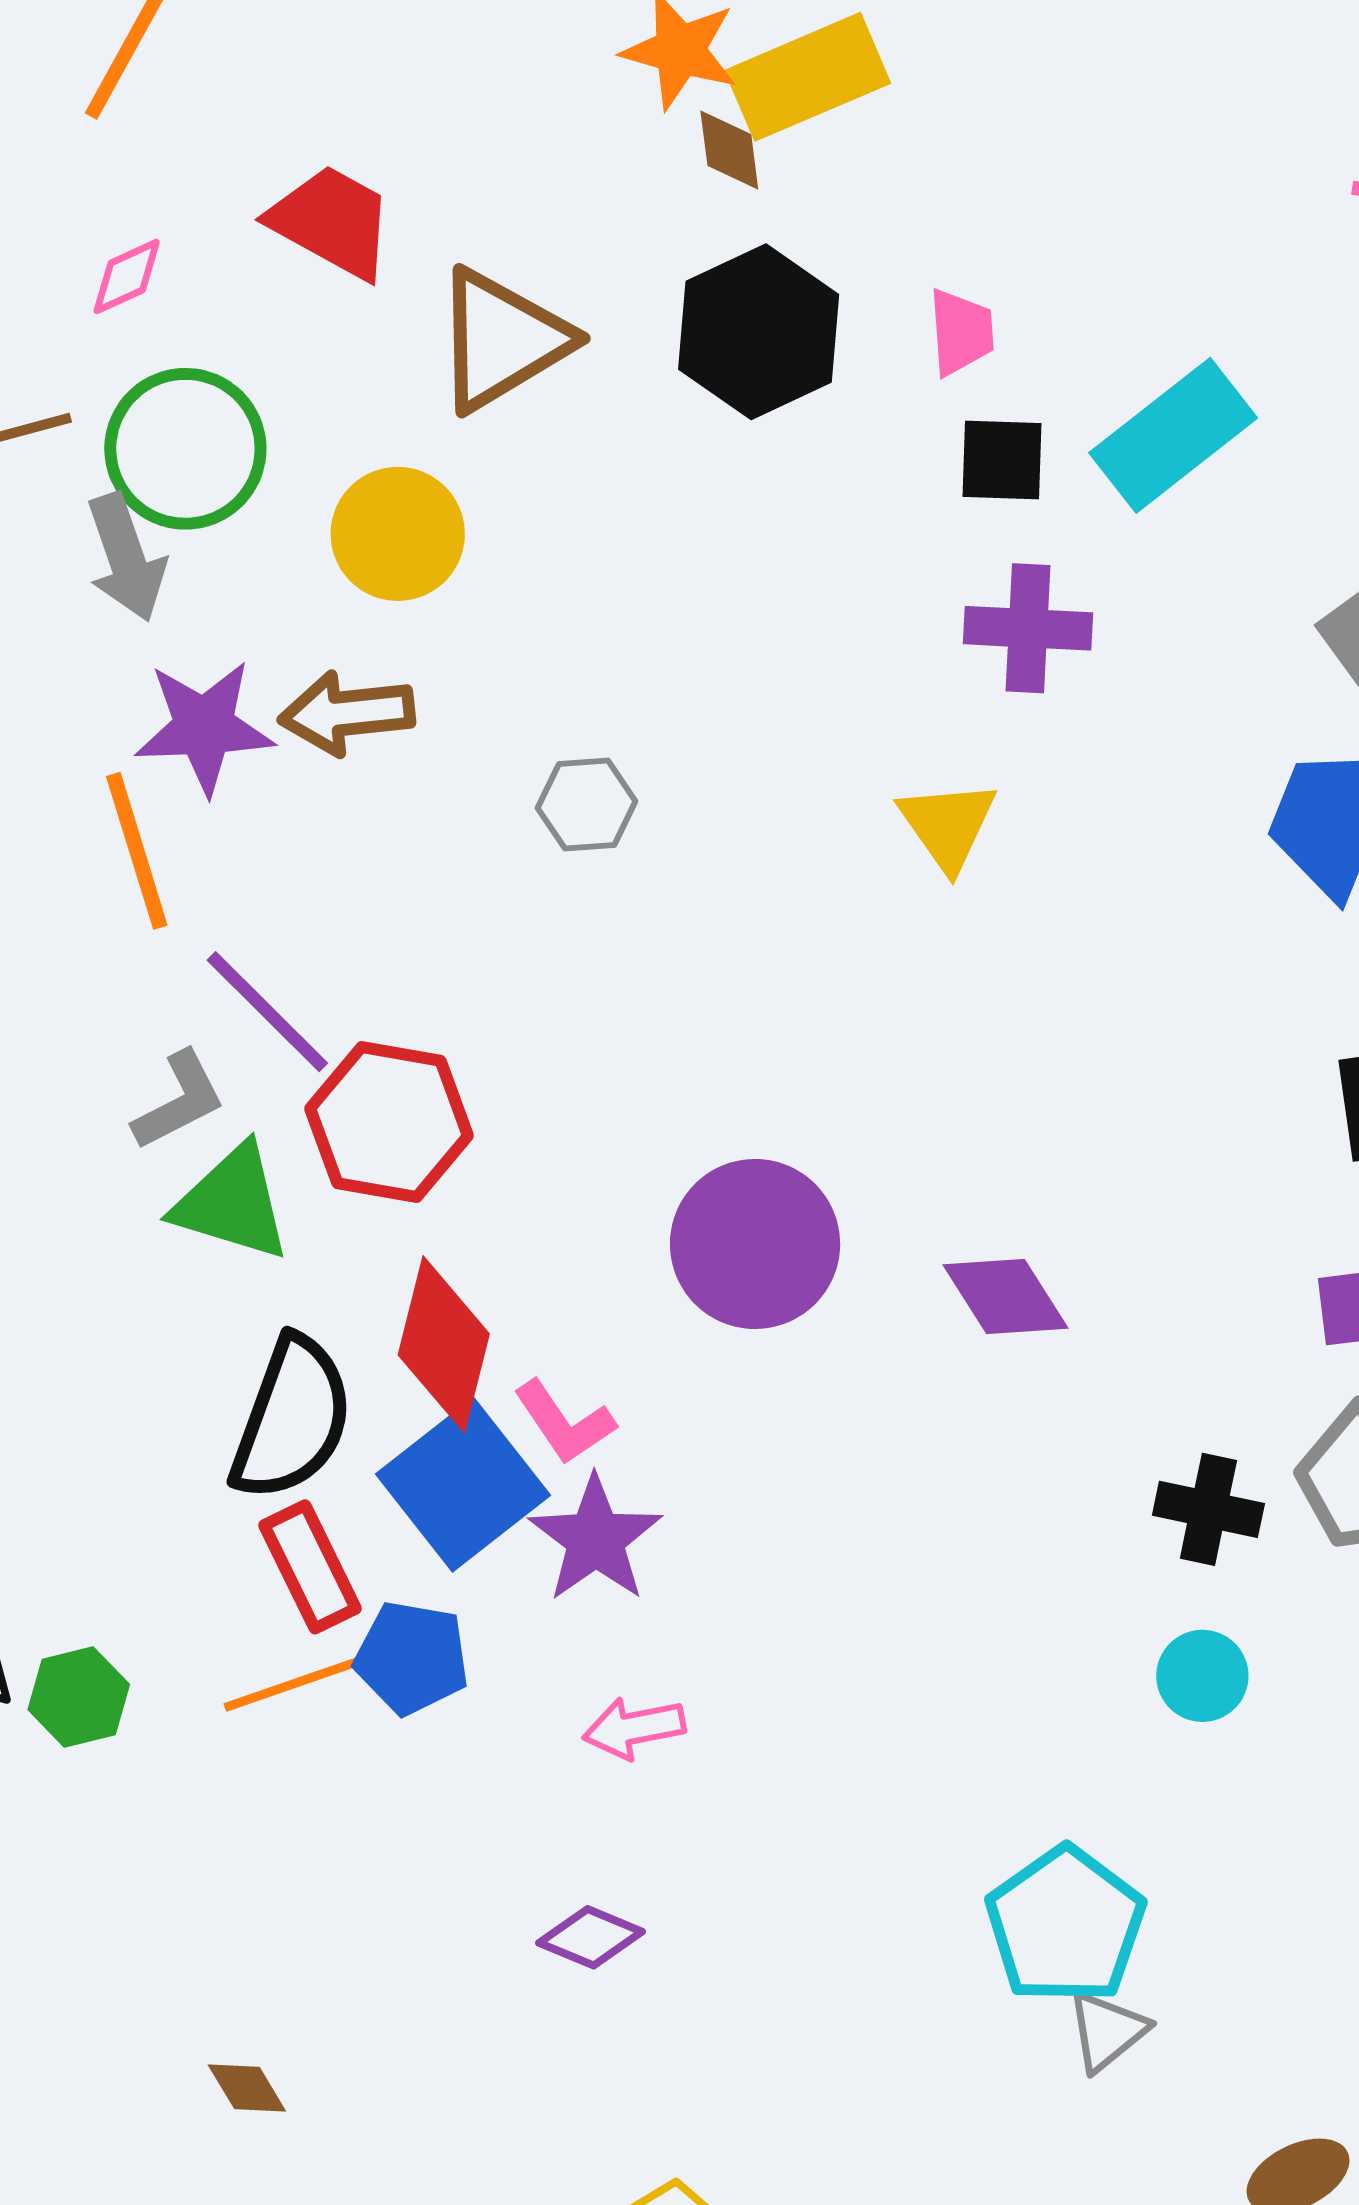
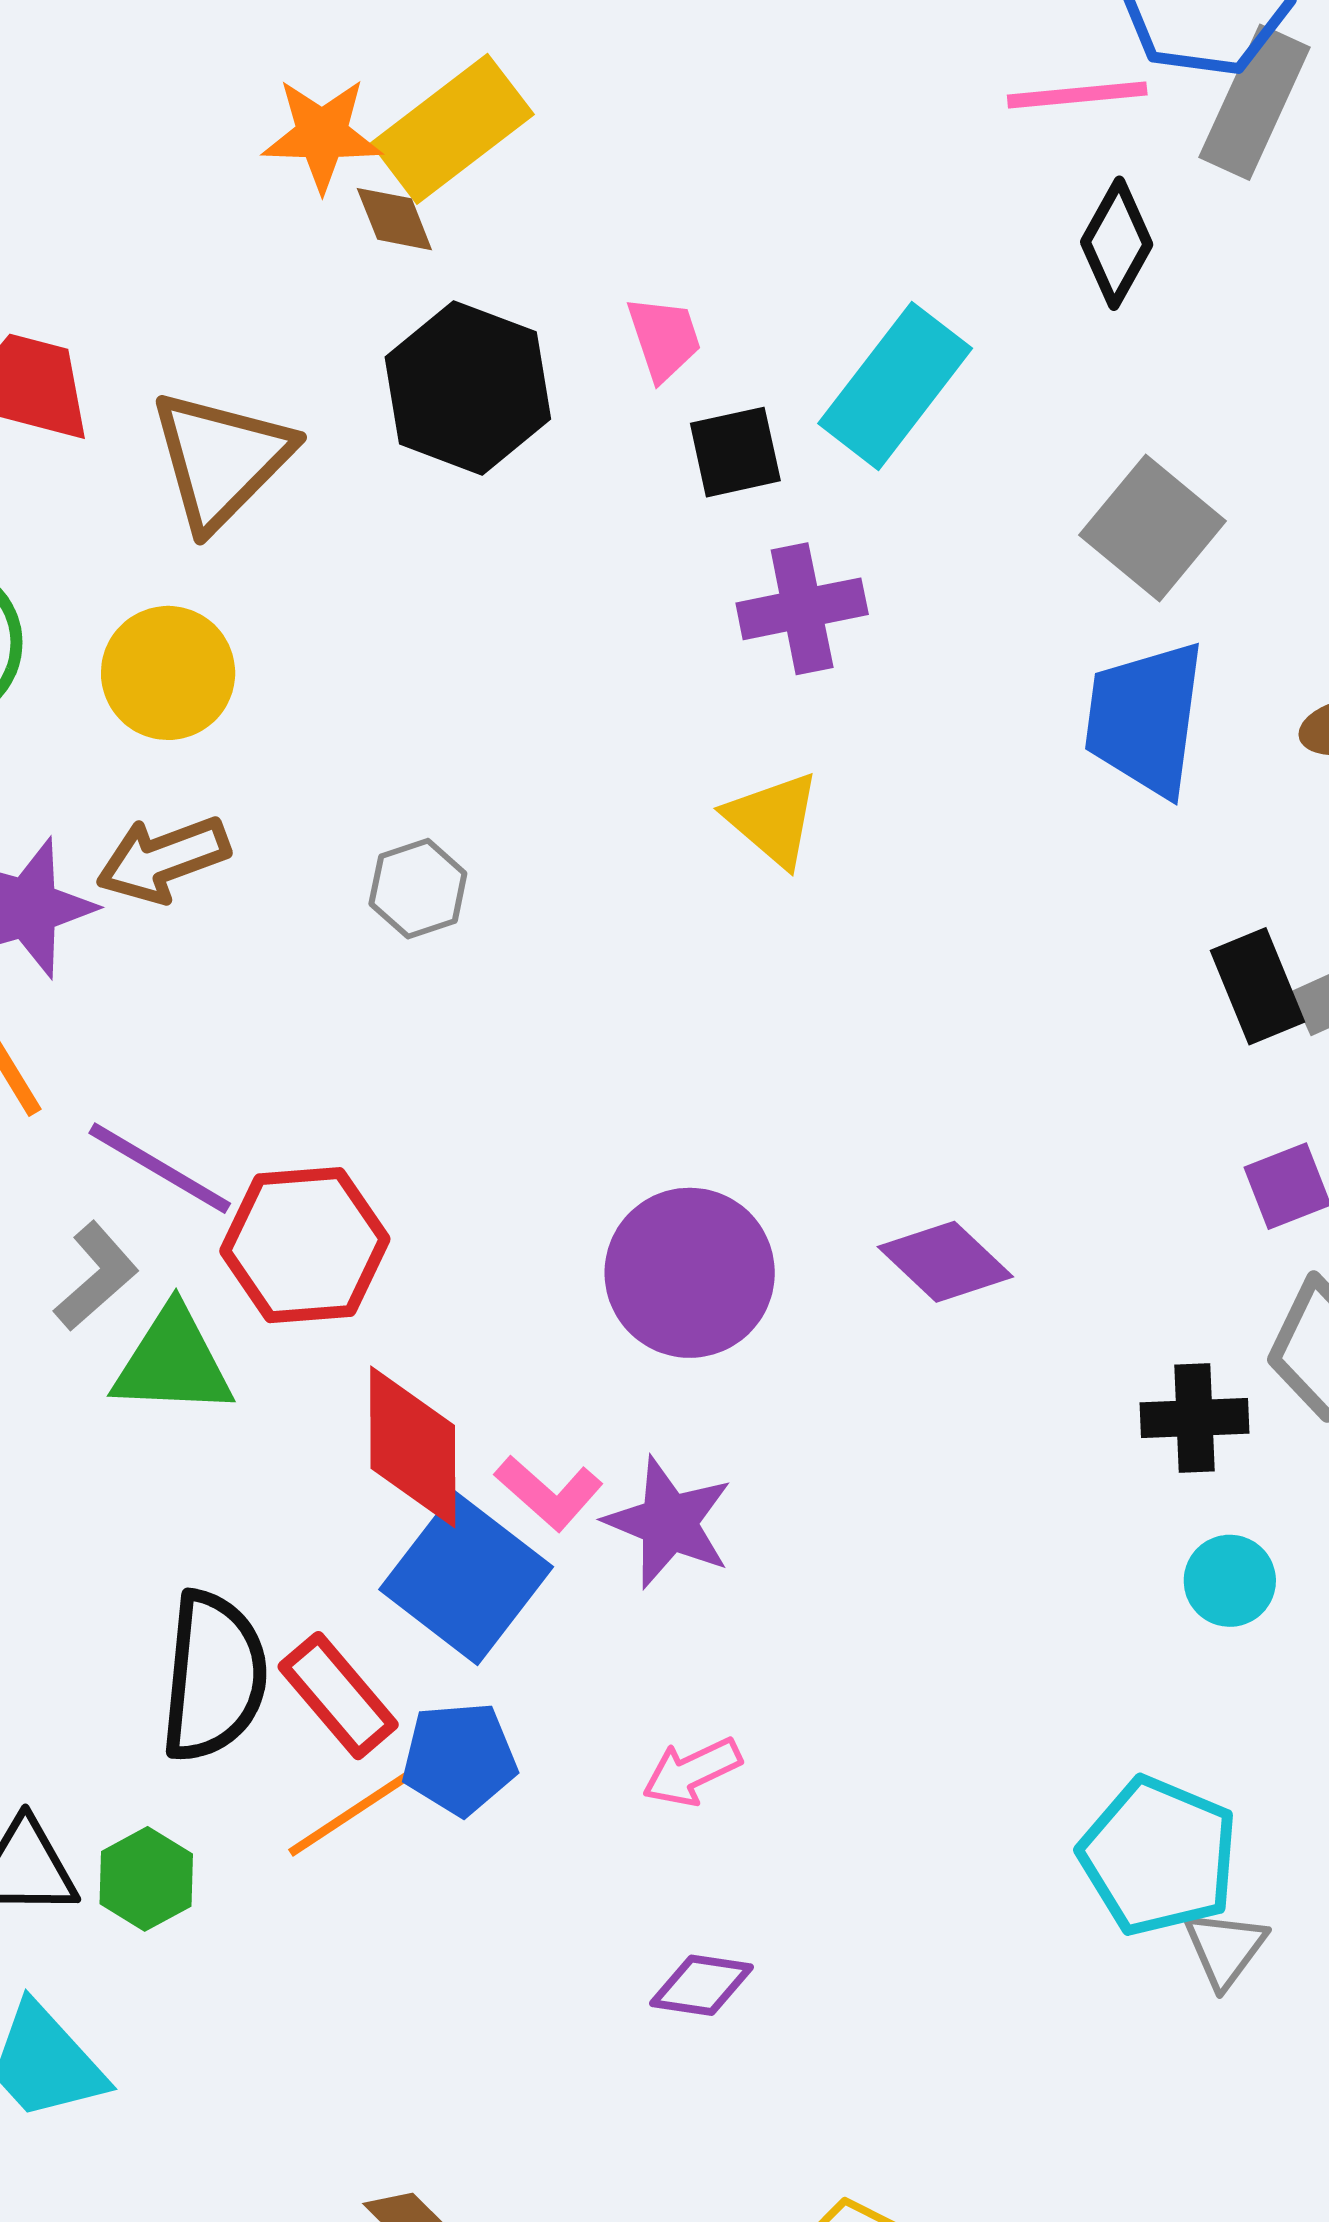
black semicircle: (292, 1419) -> (214, 1676), moved
purple star: (595, 1539) -> (669, 1523), moved

